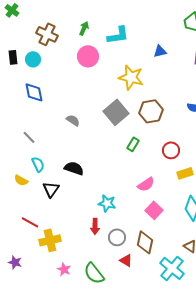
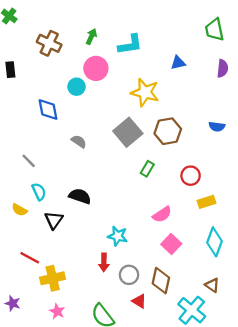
cyan circle: (33, 59) -> (77, 87), moved
blue diamond: (34, 92) -> (48, 109), moved
pink star: (64, 269) -> (57, 311), moved

